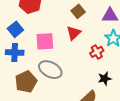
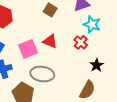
red triangle: (74, 33) -> (50, 41), moved, turned -35

